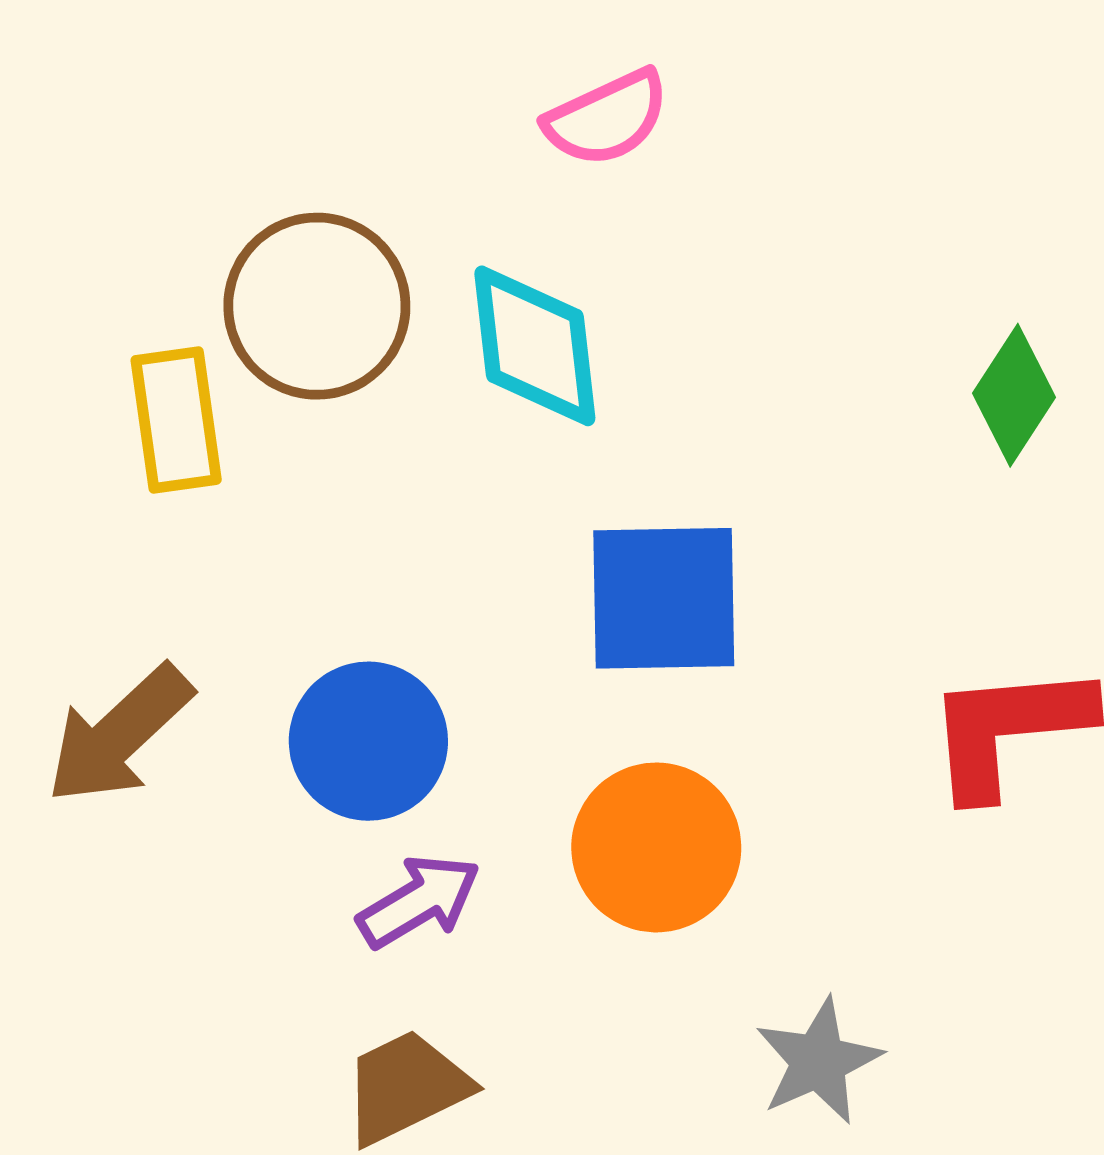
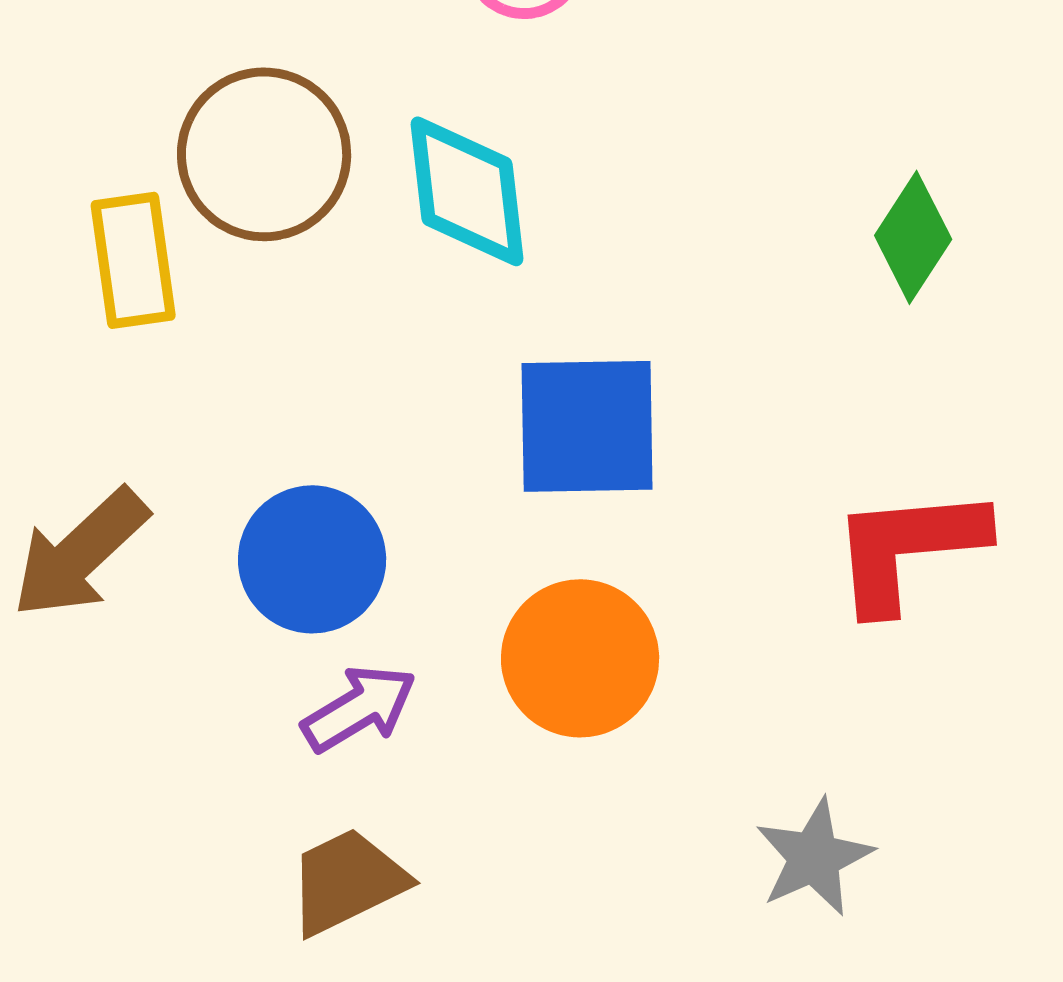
gray star: (818, 1061) -> (814, 857), moved

